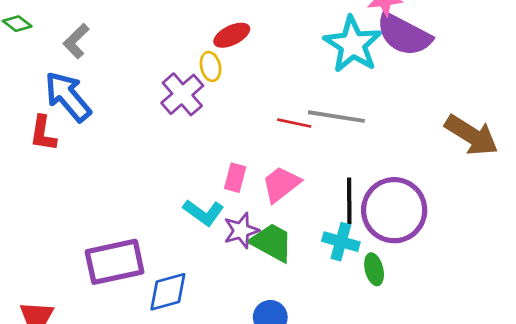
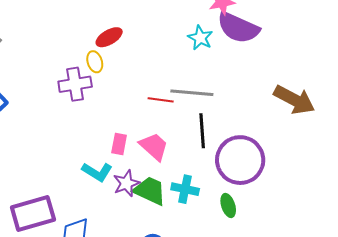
cyan star: (353, 44) -> (200, 38), size x0.6
purple cross: (182, 94) -> (75, 84), turned 36
pink trapezoid: (281, 184) -> (154, 146), turned 84
black line: (349, 201) -> (202, 131), moved
cyan cross: (341, 242) -> (185, 189), moved

